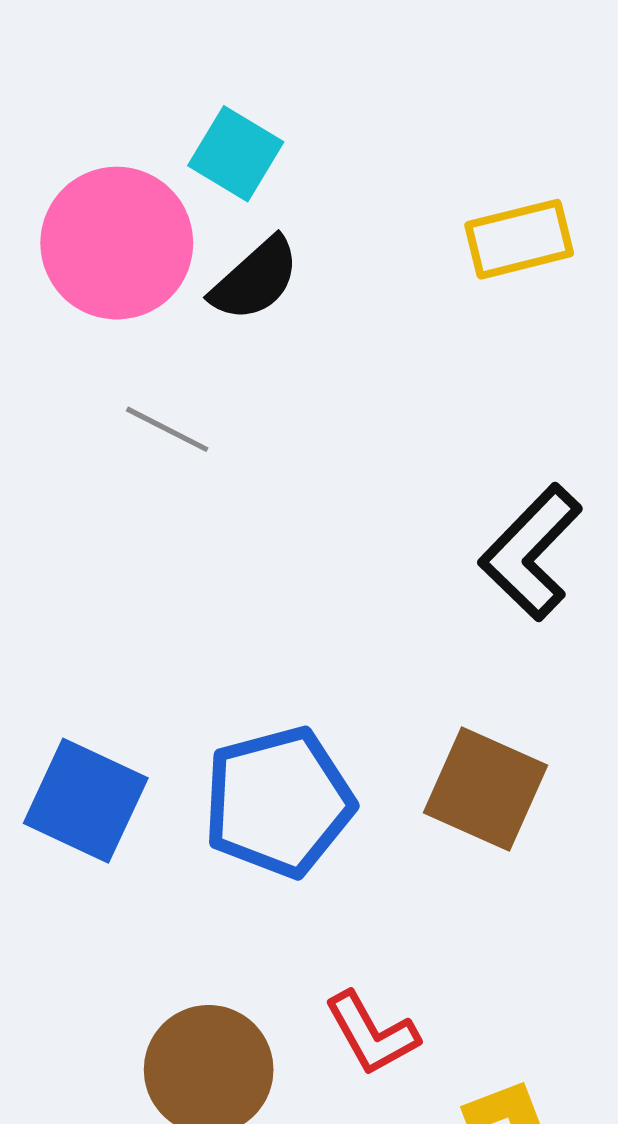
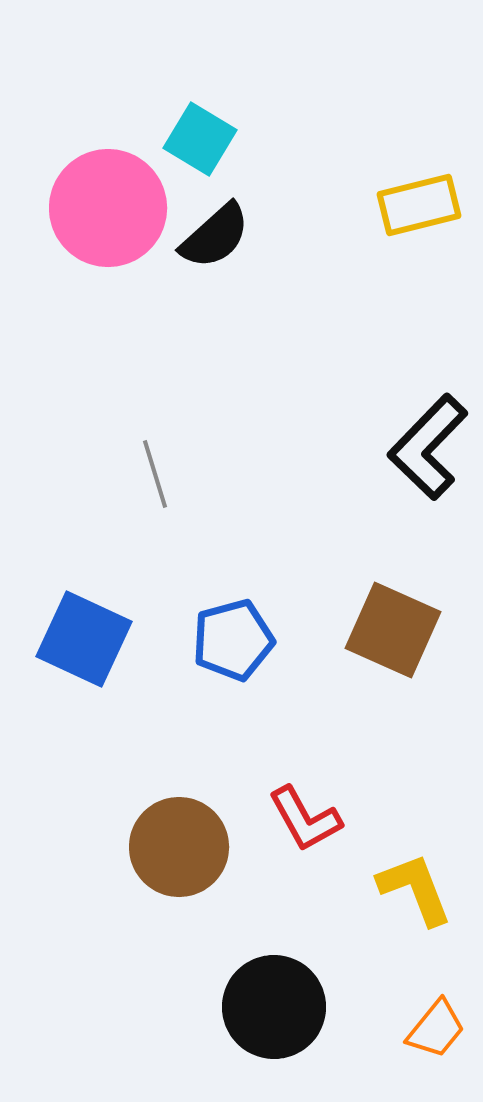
gray line: (167, 429) -> (155, 474), moved, turned 46
blue pentagon: (278, 802) -> (233, 640), size x0.7

